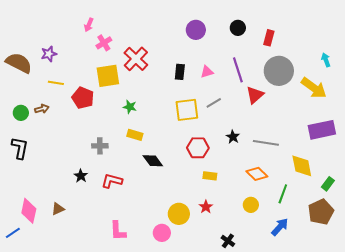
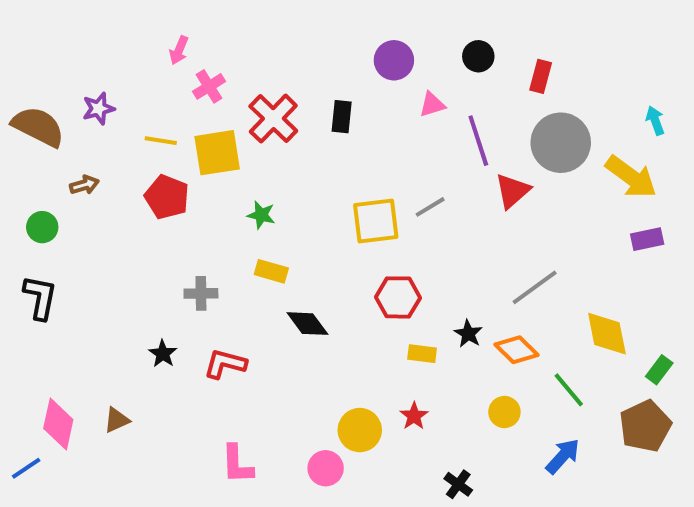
black rectangle: (180, 72) -> (342, 117), moved
pink triangle: (207, 72) -> (432, 105), moved
yellow line: (56, 83) -> (161, 141), moved
brown arrow: (42, 109) -> (84, 185), moved
purple rectangle: (322, 130) -> (647, 239), moved, size x0.6
black star: (233, 137) -> (468, 334), moved
gray line: (266, 143) -> (535, 287), turned -45
green line: (283, 194) -> (569, 390), turned -60

